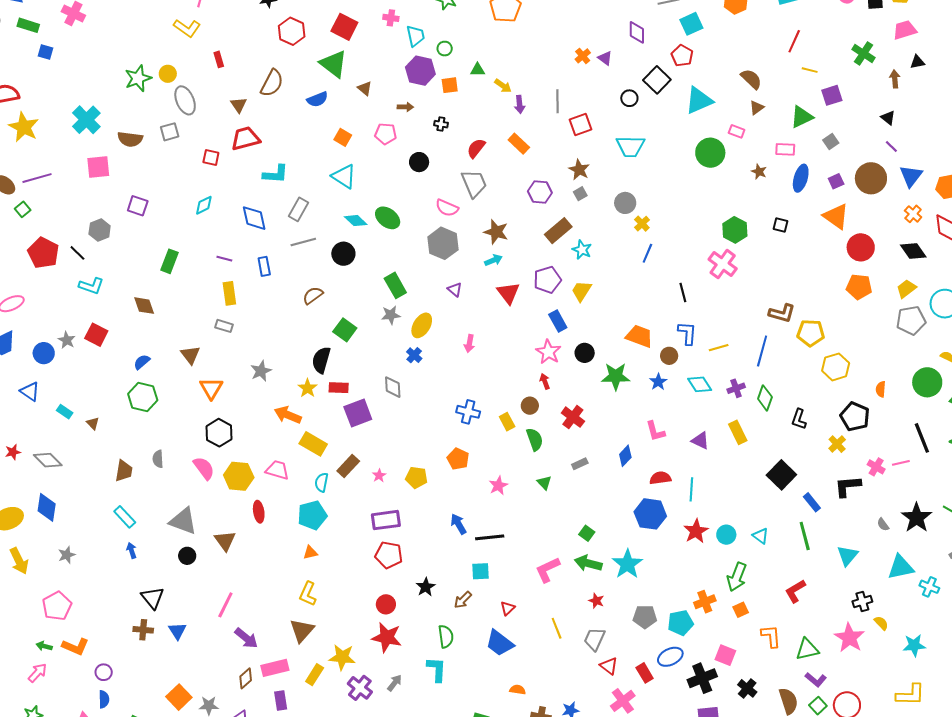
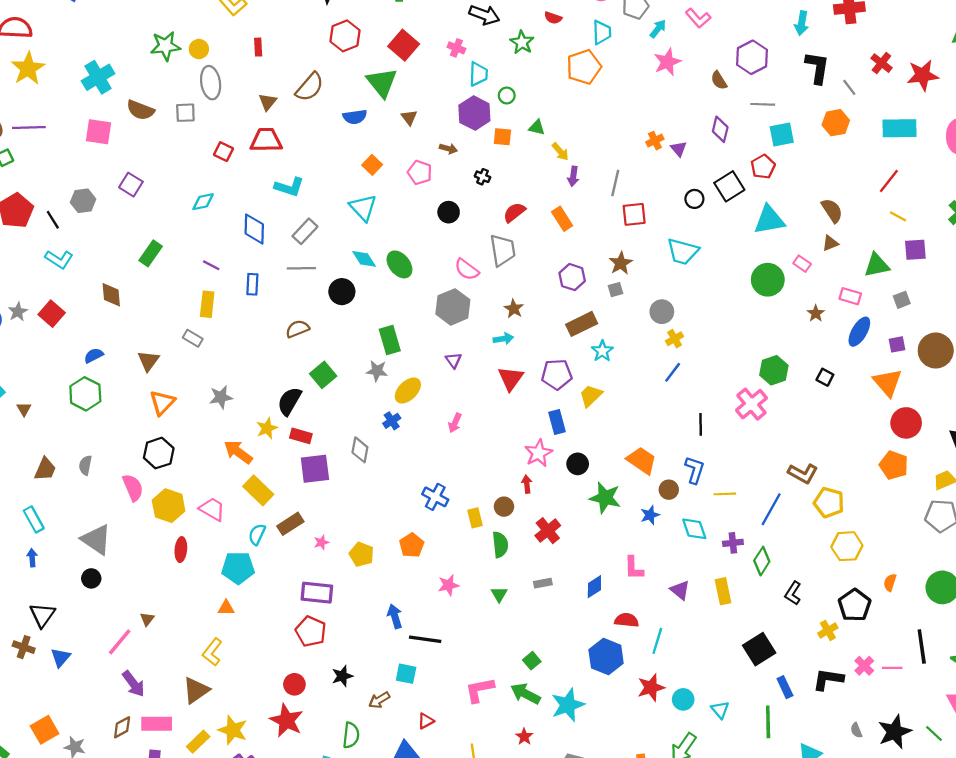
brown star: (496, 232) -> (514, 309), size x0.7
brown triangle: (225, 541) -> (147, 619), moved, size x0.6

